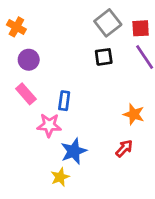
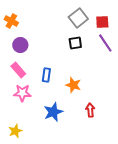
orange star: (134, 114) -> (73, 85), moved
pink star: (49, 125) -> (22, 93), moved
red arrow: (124, 148) -> (90, 110), turned -48
yellow star: (60, 177) -> (15, 131), moved

